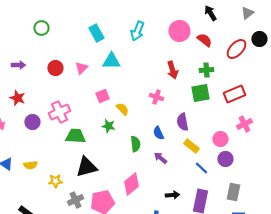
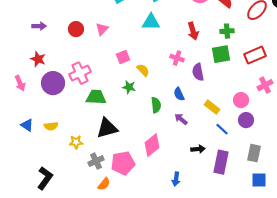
cyan triangle: (111, 61) -> (151, 22), moved
purple circle: (32, 122) -> (53, 83), size x1.5
purple semicircle: (182, 122) -> (198, 72), moved
black arrow: (172, 195) -> (198, 149), moved

